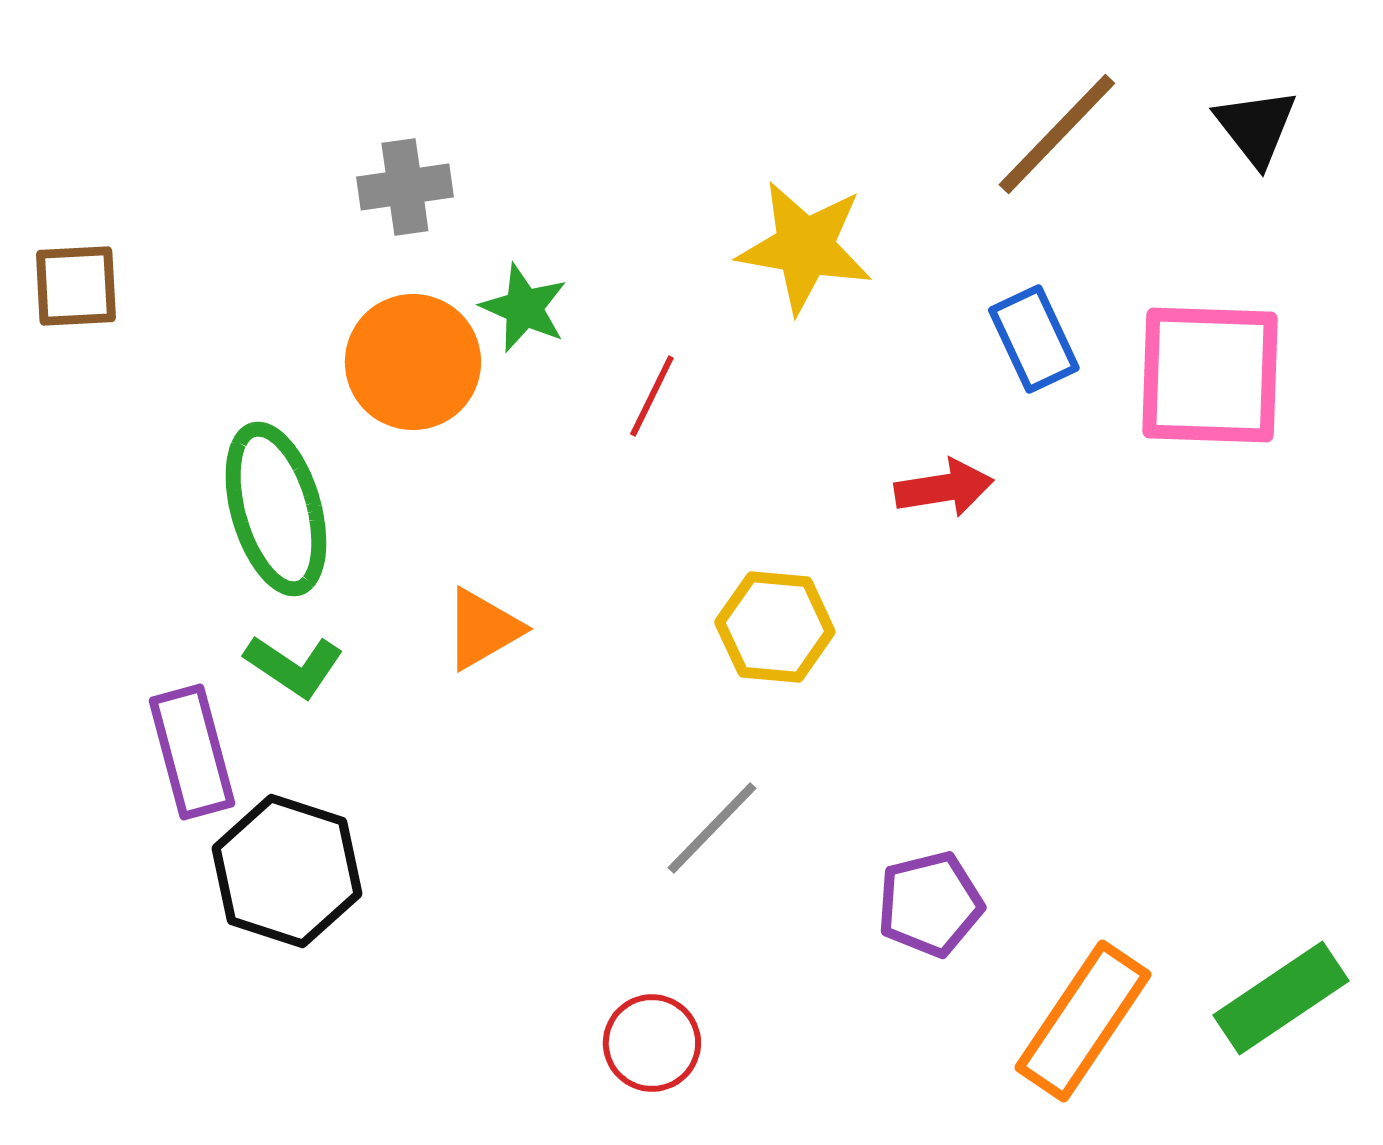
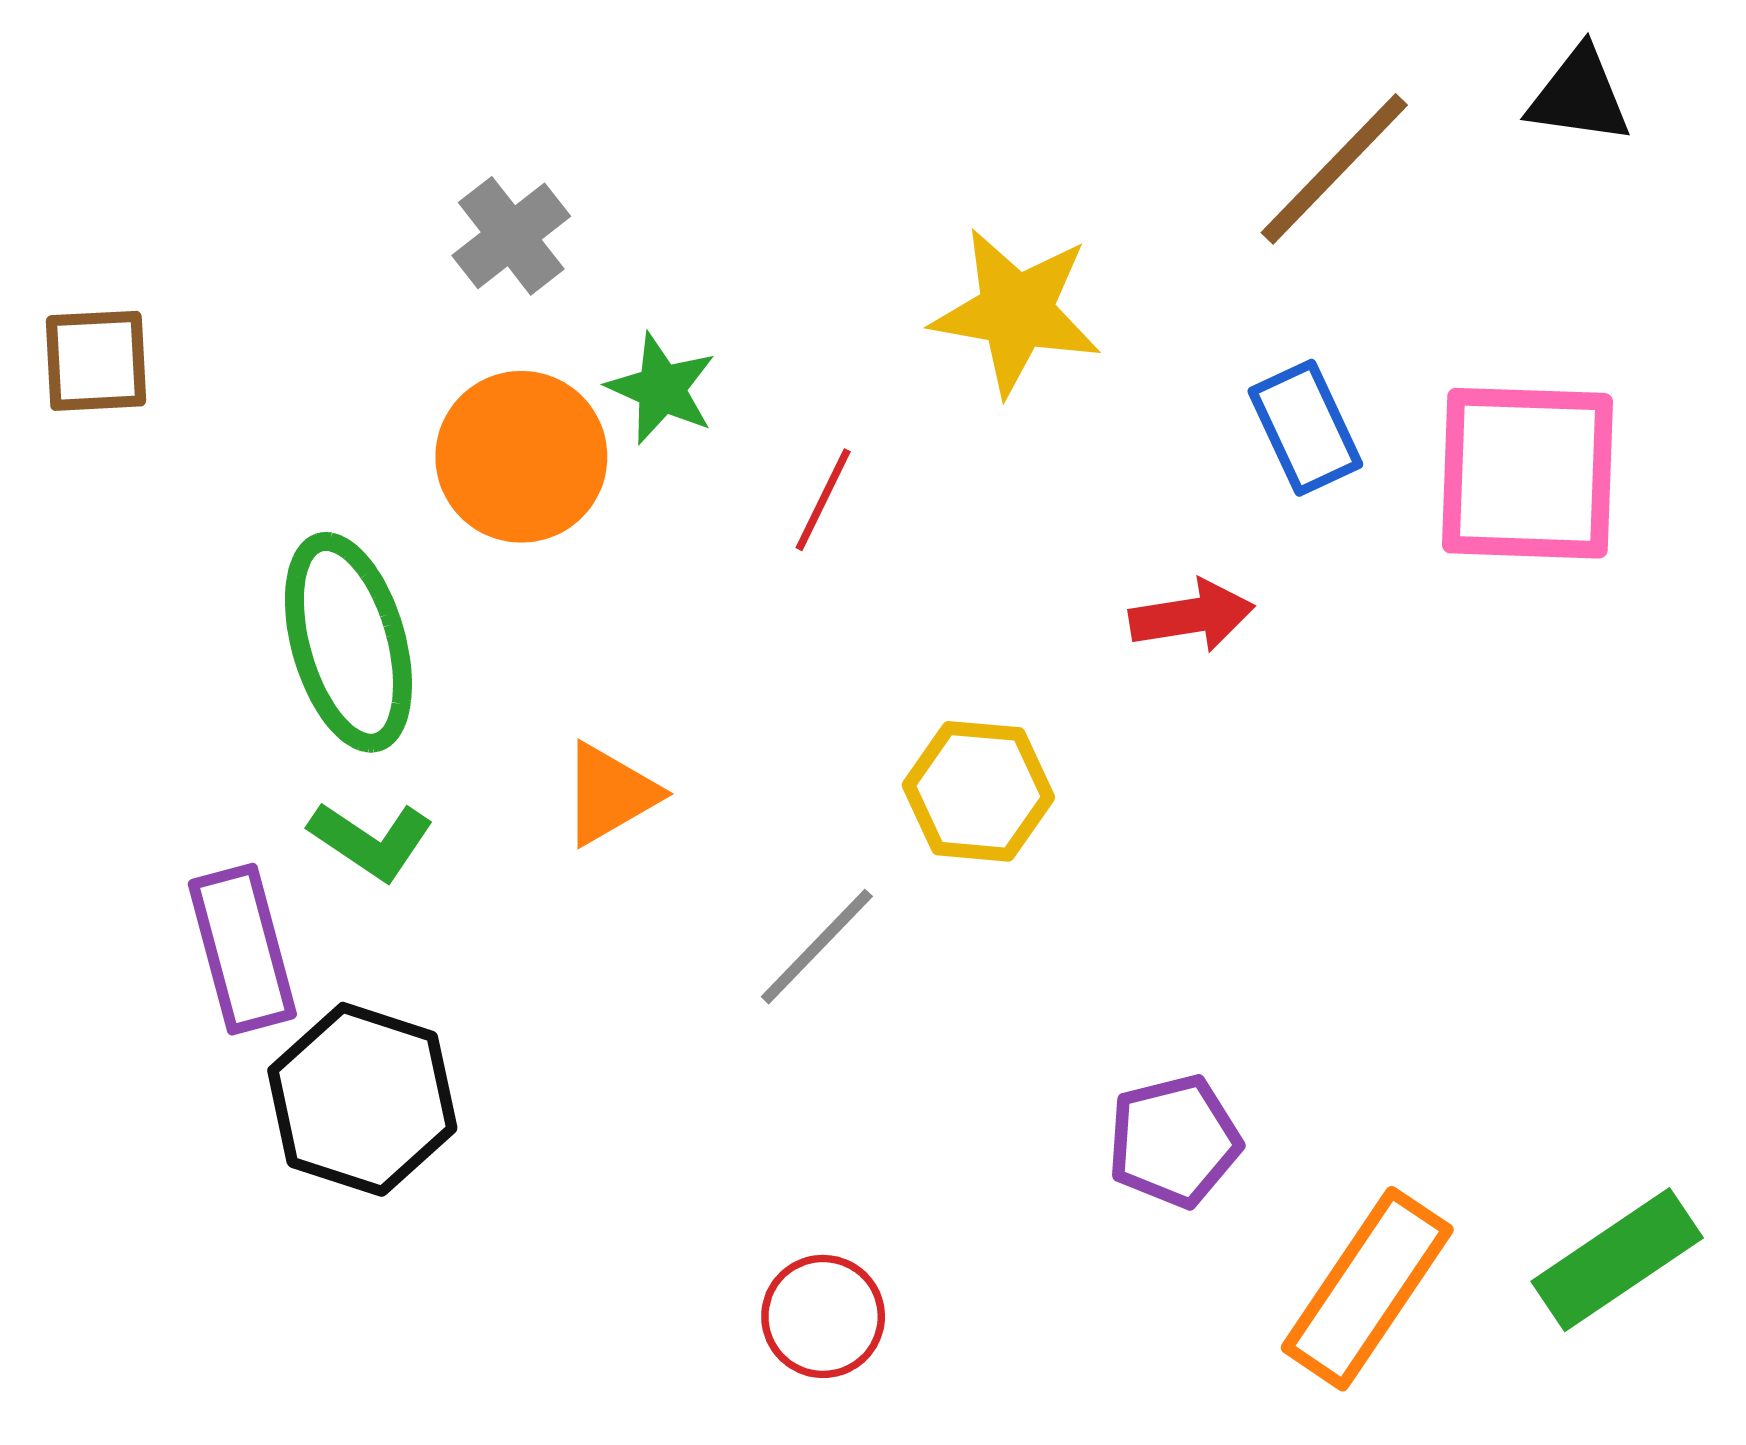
black triangle: (1256, 127) -> (1579, 96), moved, turned -44
gray cross: (405, 187) -> (511, 236), turned -30
gray line: (712, 828) -> (817, 947), moved

